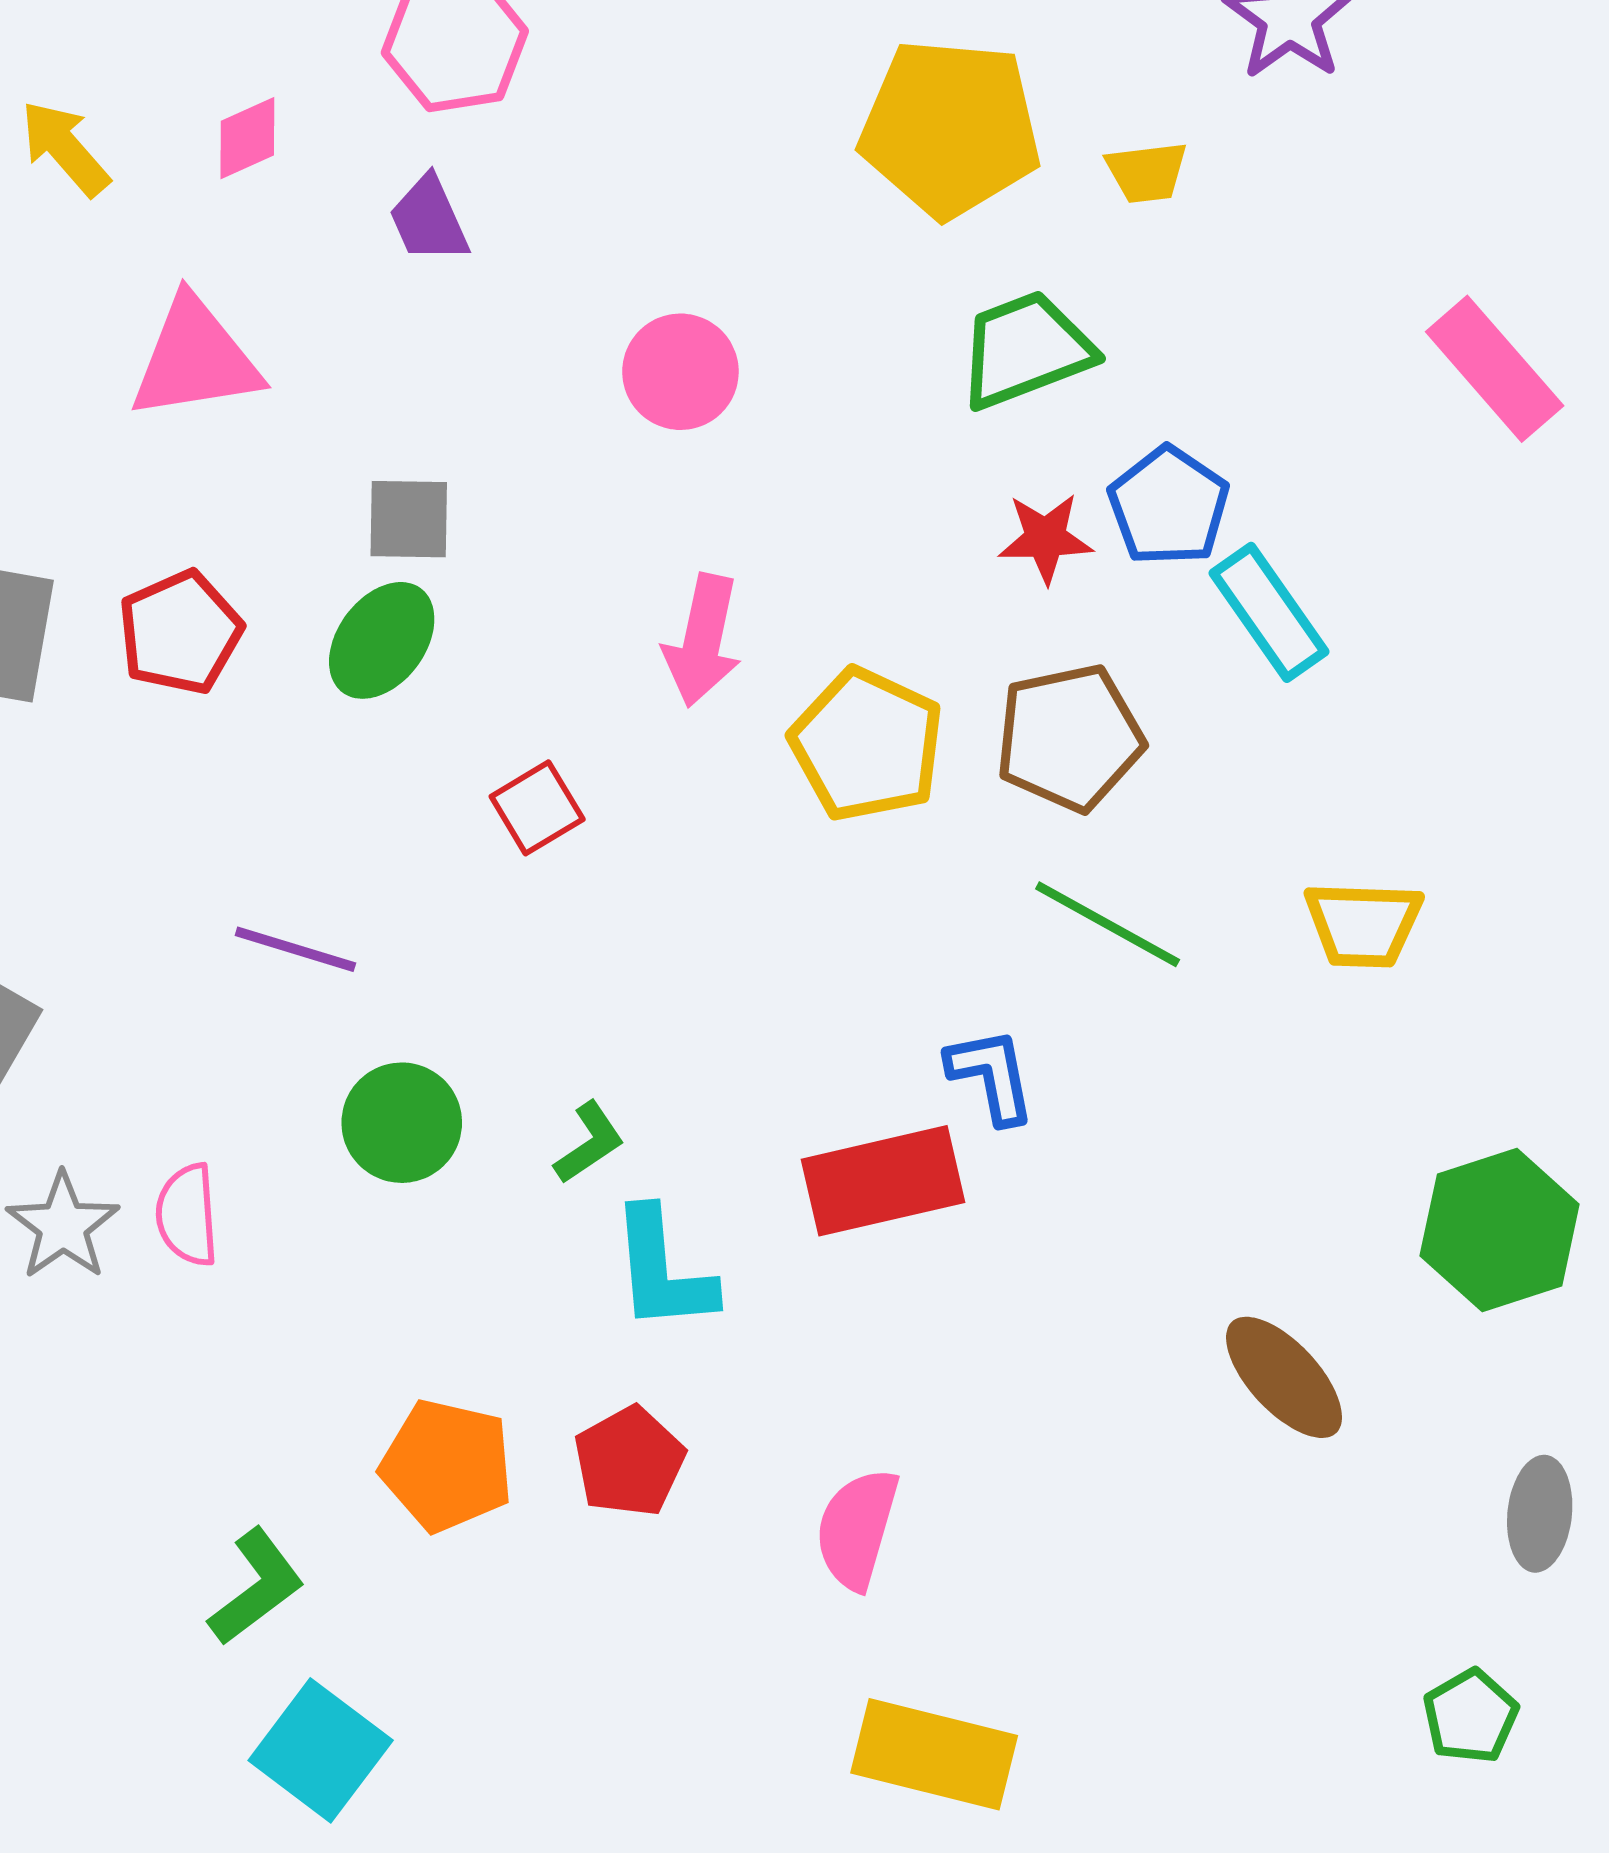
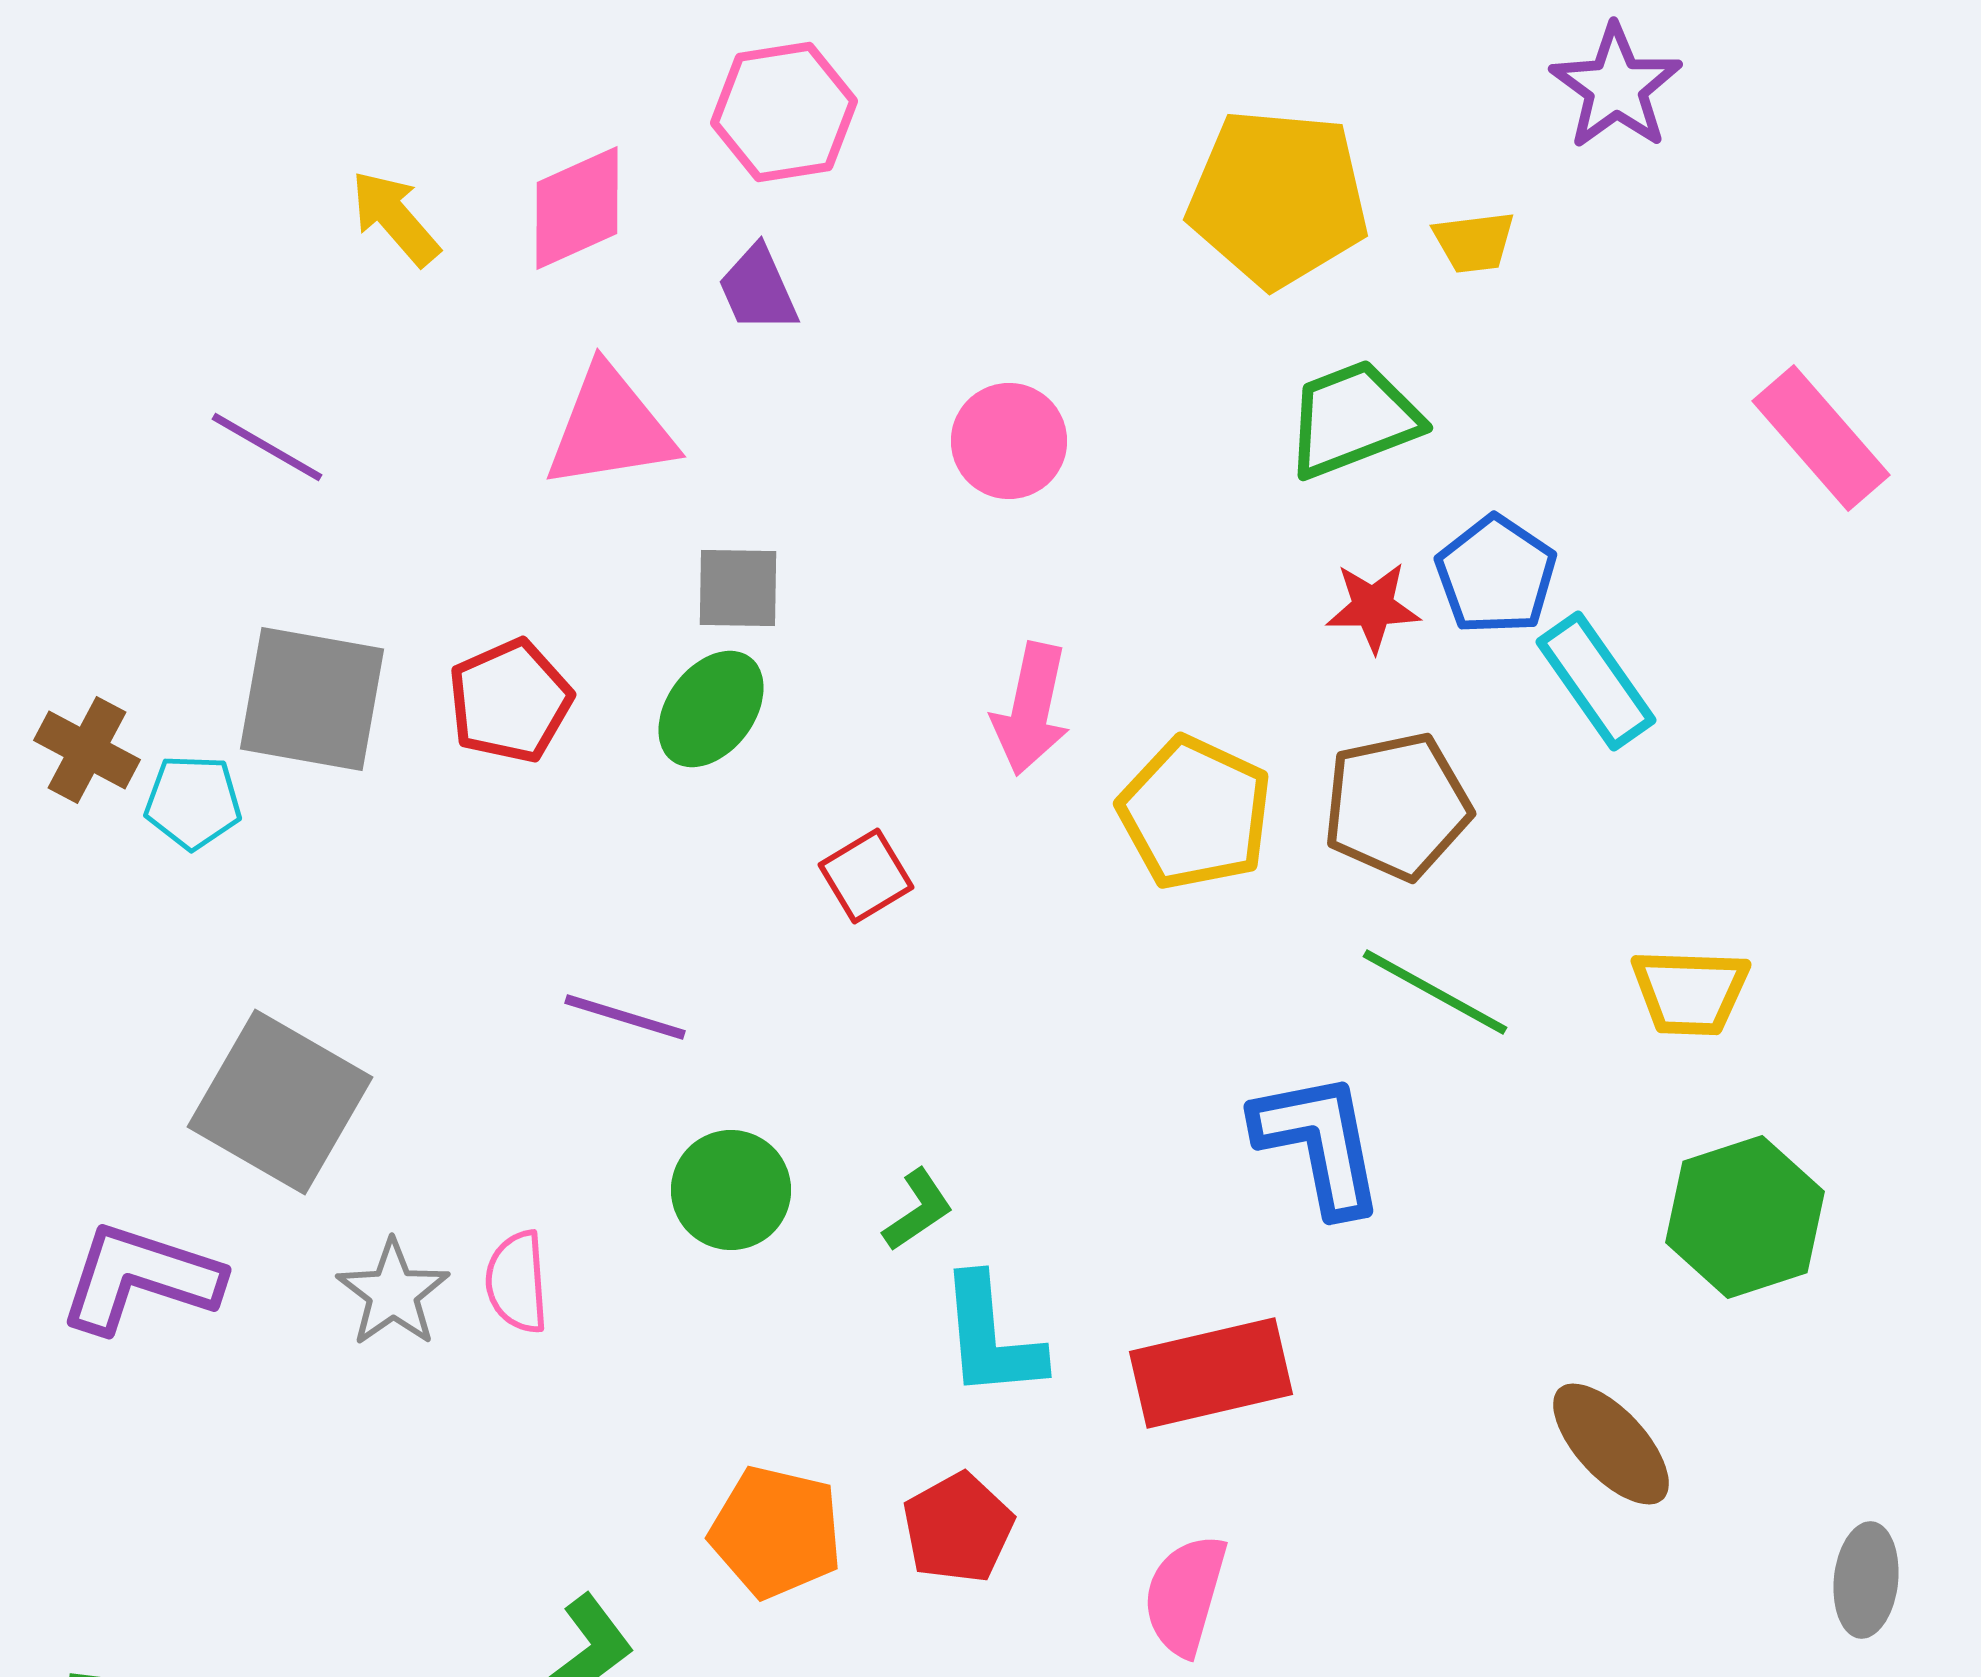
pink diamond: (247, 138) -> (577, 208), size x1.5
pink triangle: (195, 359) -> (610, 428), moved
blue L-shape: (991, 1076) -> (1319, 1143), size x1.5
red rectangle: (883, 1181) -> (1211, 1373), moved
green hexagon: (1500, 1230) -> (1745, 1217), moved

